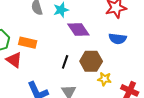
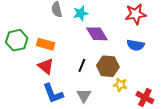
red triangle: (14, 60) -> (46, 66), moved

